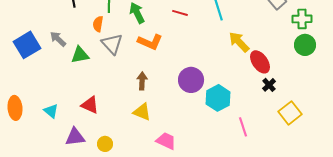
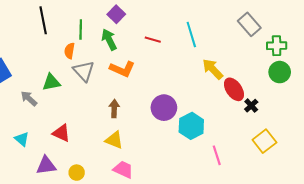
gray arrow: (58, 39) -> (29, 98), moved
black cross: (269, 85) -> (251, 106), moved
pink trapezoid: (166, 141) -> (123, 170), moved

